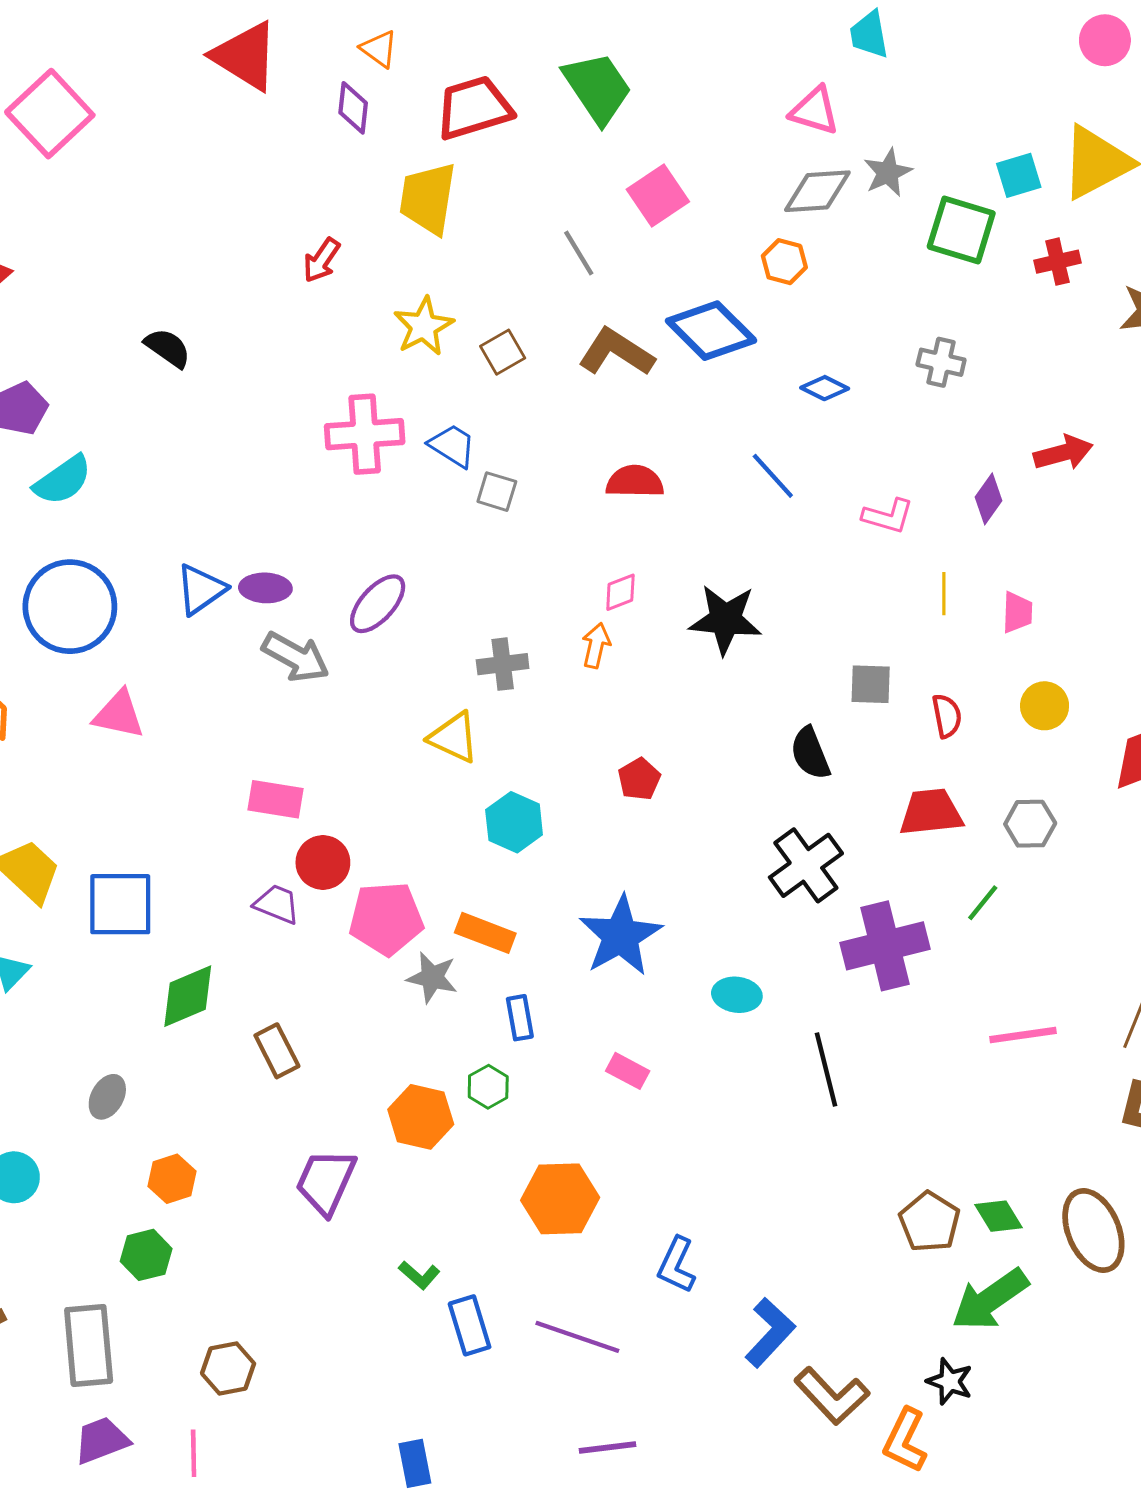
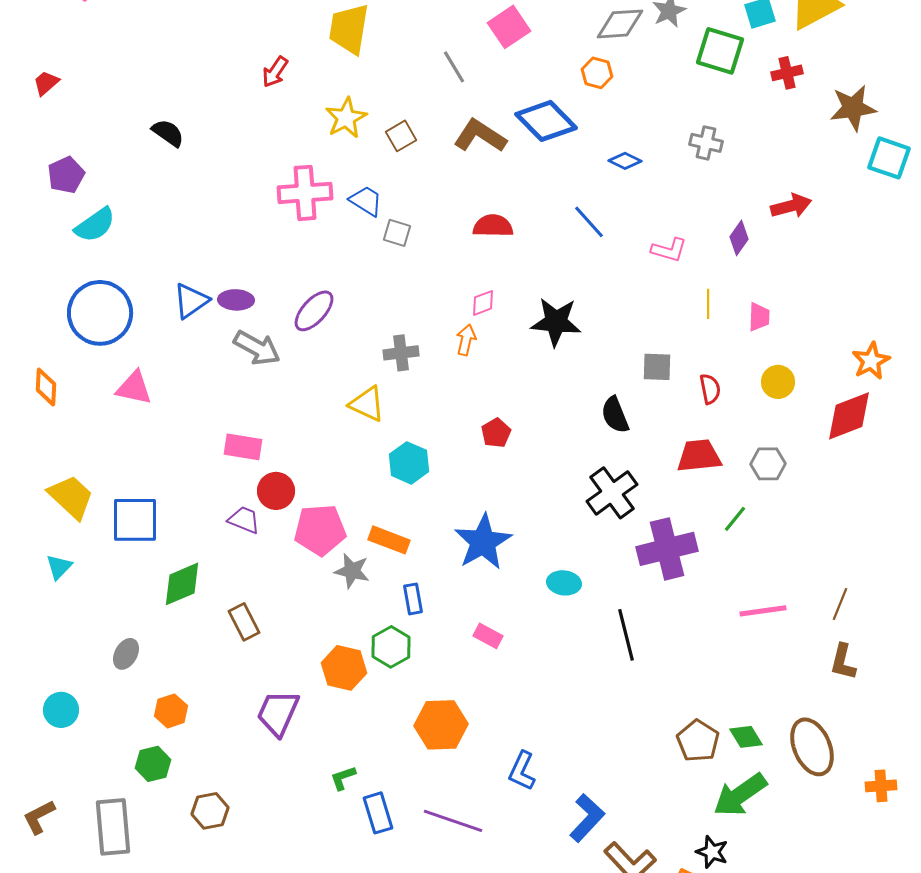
green hexagon: (488, 1087) -> (391, 647), size x1.4
green L-shape: (419, 1275) -> (343, 778), turned 120
brown hexagon: (228, 1368) -> (210, 811), moved

